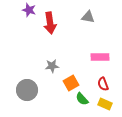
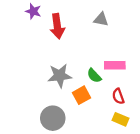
gray star: (52, 66) -> (60, 76), size x1.5
gray circle: (27, 90) -> (53, 118), moved
green semicircle: (82, 99) -> (94, 76), moved

